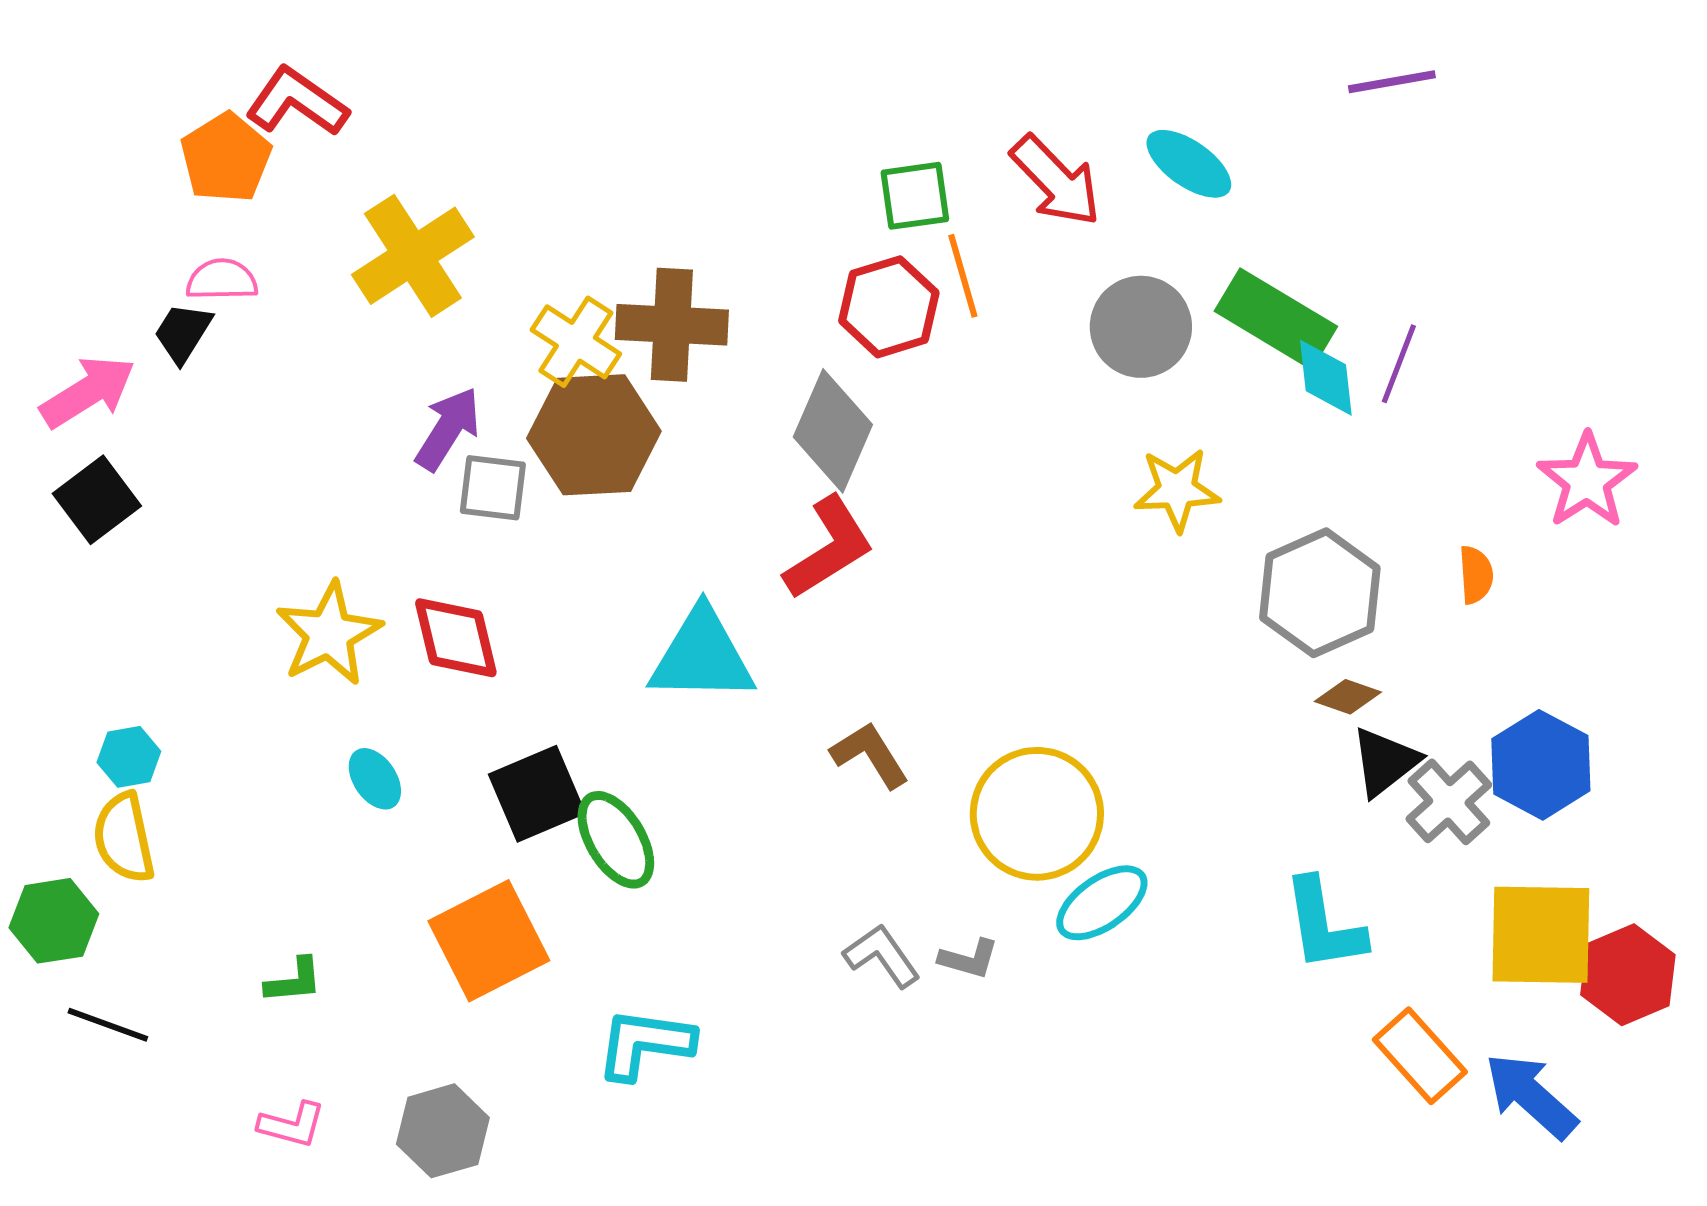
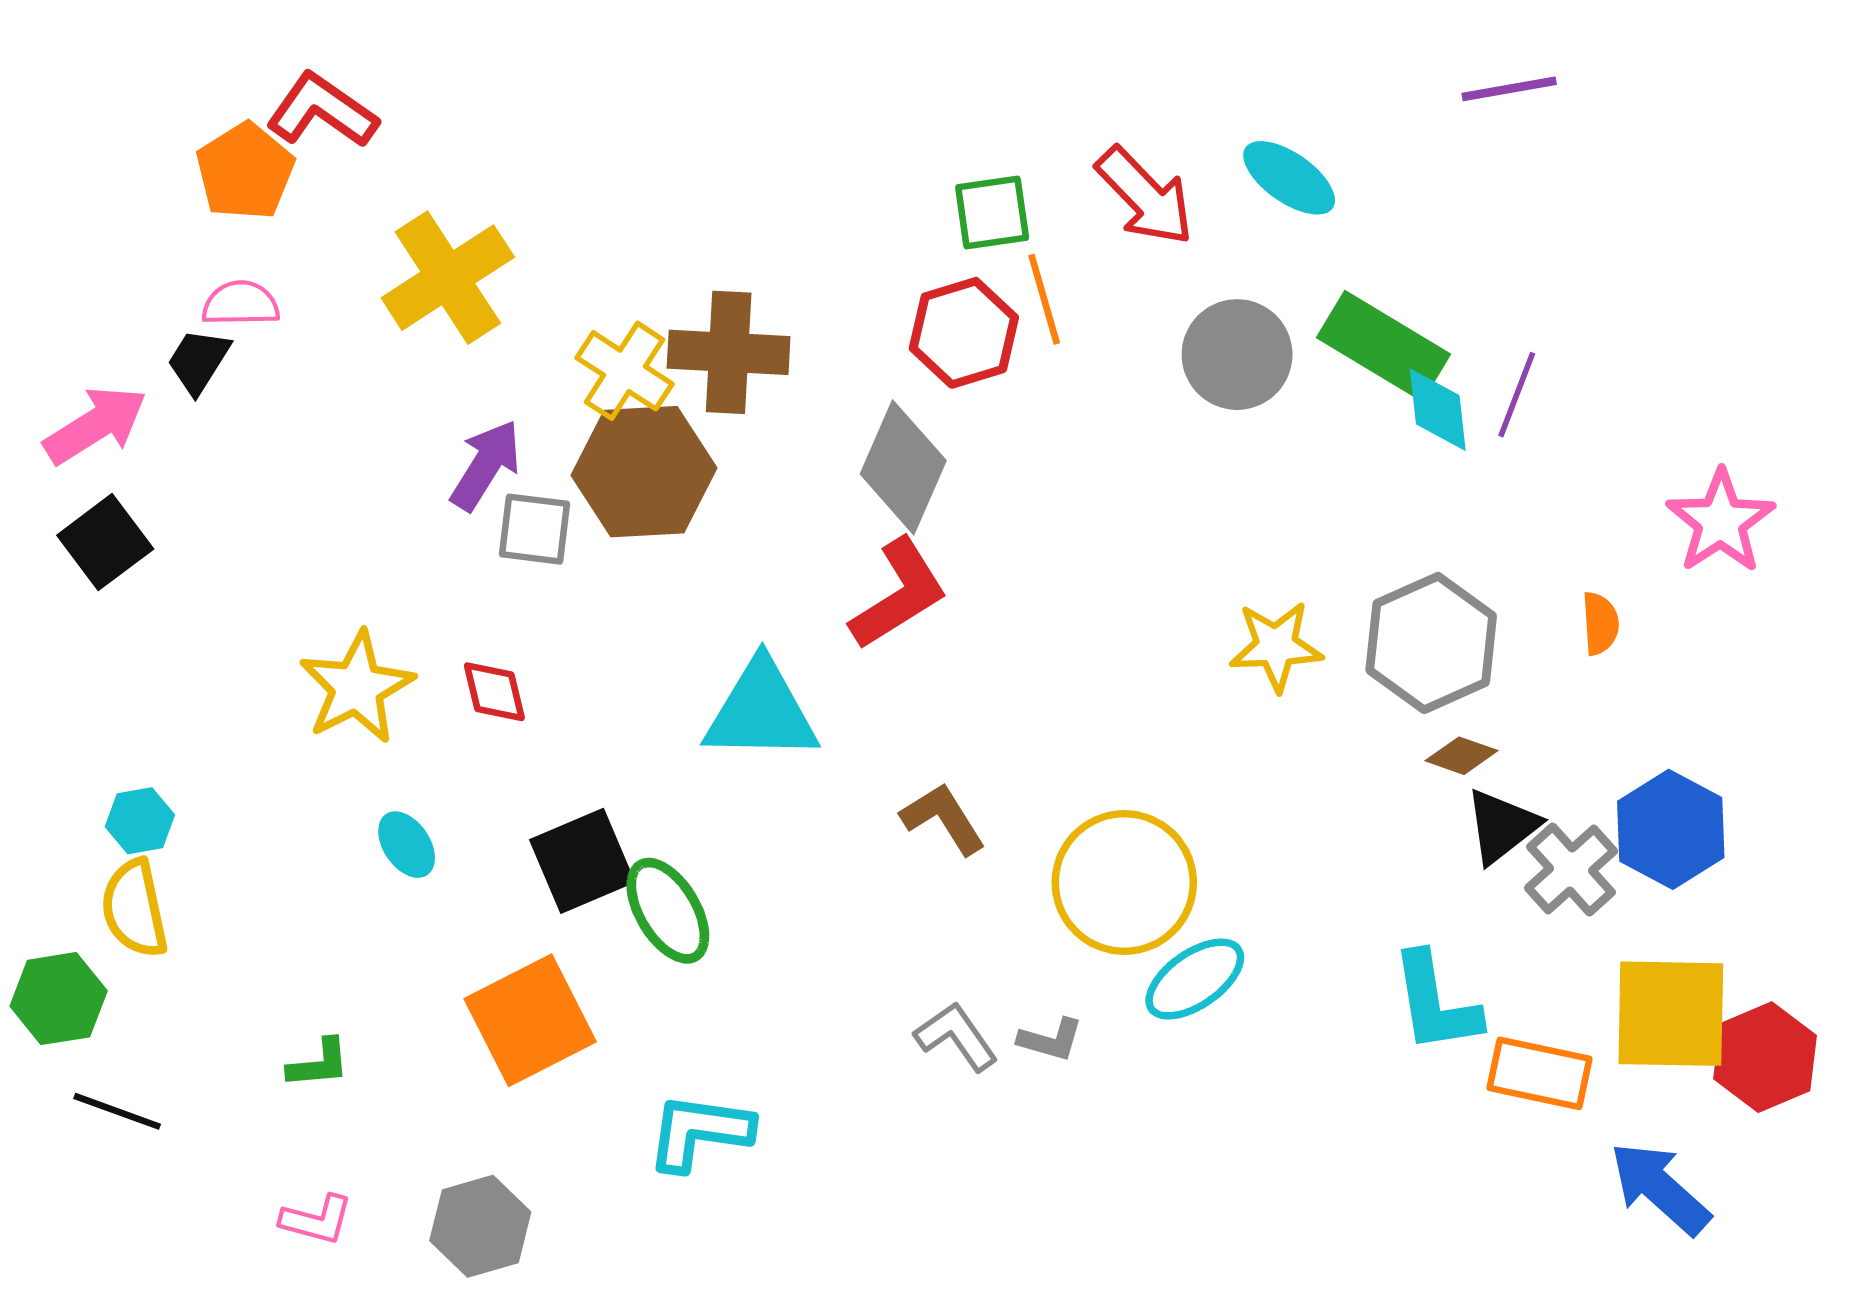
yellow star: (1177, 490) -> (1276, 646), moved
red diamond: (456, 638) -> (494, 692), size x0.7
orange rectangle: (1420, 1056) -> (1540, 1073), moved, turned -36

